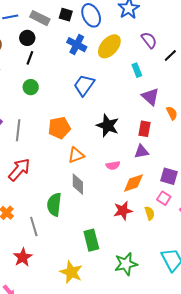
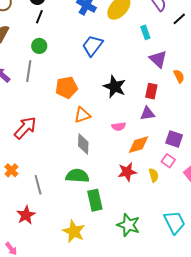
gray line: (18, 130) -> (29, 71), moved
green semicircle: (54, 205) -> (77, 176), moved, turned 85
green star: (126, 264) -> (128, 225), turned 30

